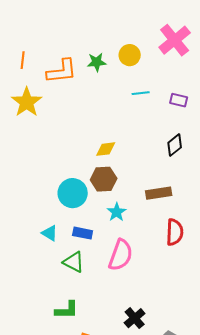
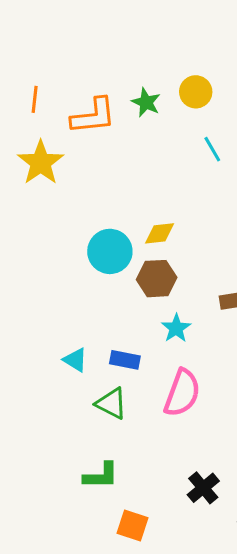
green star: (97, 62) -> (146, 102), turned 30
cyan line: (141, 93) -> (212, 149), turned 66
cyan circle: (73, 193) -> (110, 251), moved

